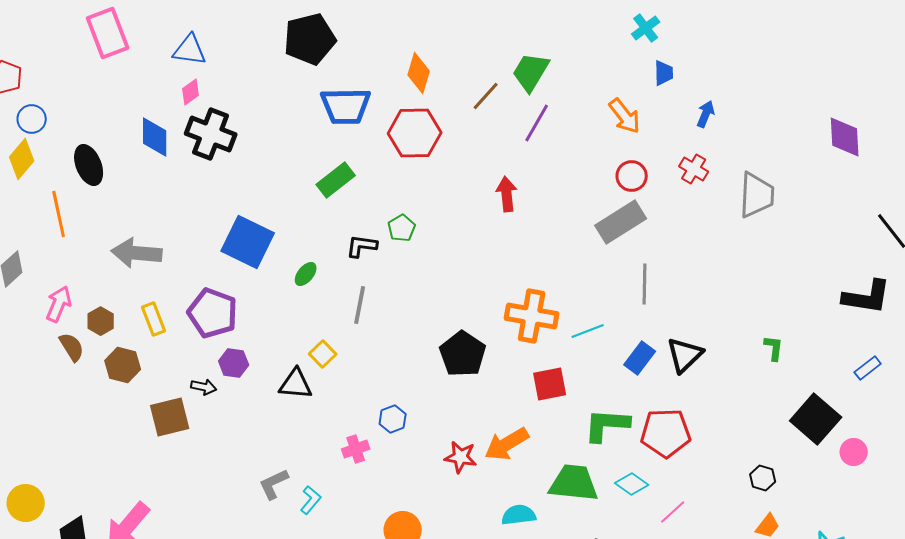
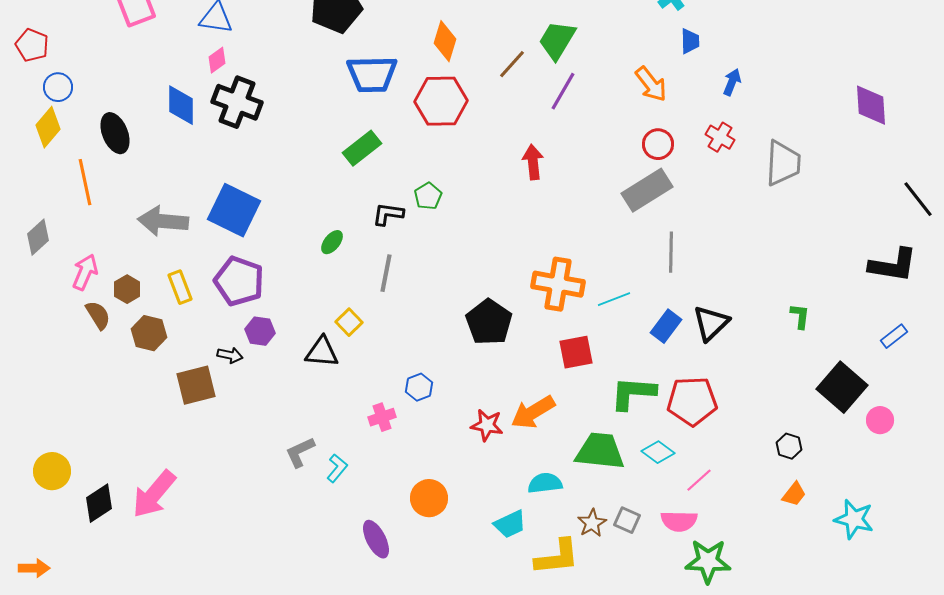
blue square: (248, 242) -> (234, 210), moved

